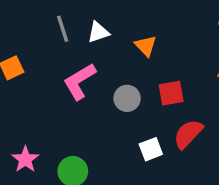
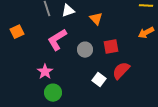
white square: (151, 149) -> (99, 80), turned -32
pink star: (25, 159) -> (45, 72), moved

